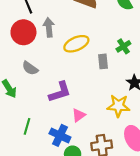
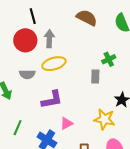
yellow ellipse: (76, 44) -> (54, 64), moved
green cross: (123, 46) -> (109, 59), moved
gray semicircle: (30, 68) -> (27, 74), turned -42

